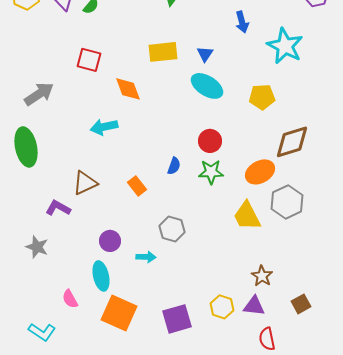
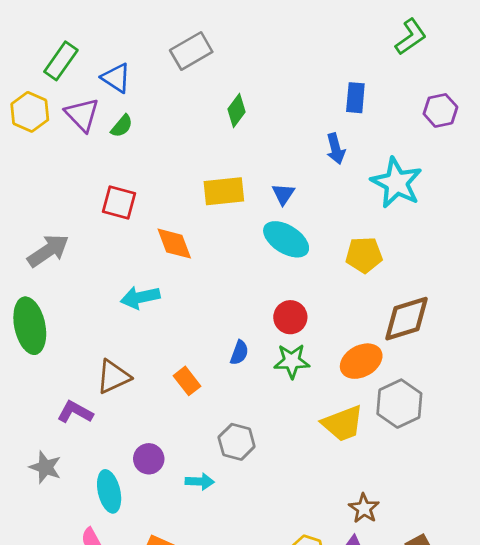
yellow trapezoid: (247, 216) -> (343, 423), turned -84
cyan ellipse: (101, 276) -> (109, 491), moved

